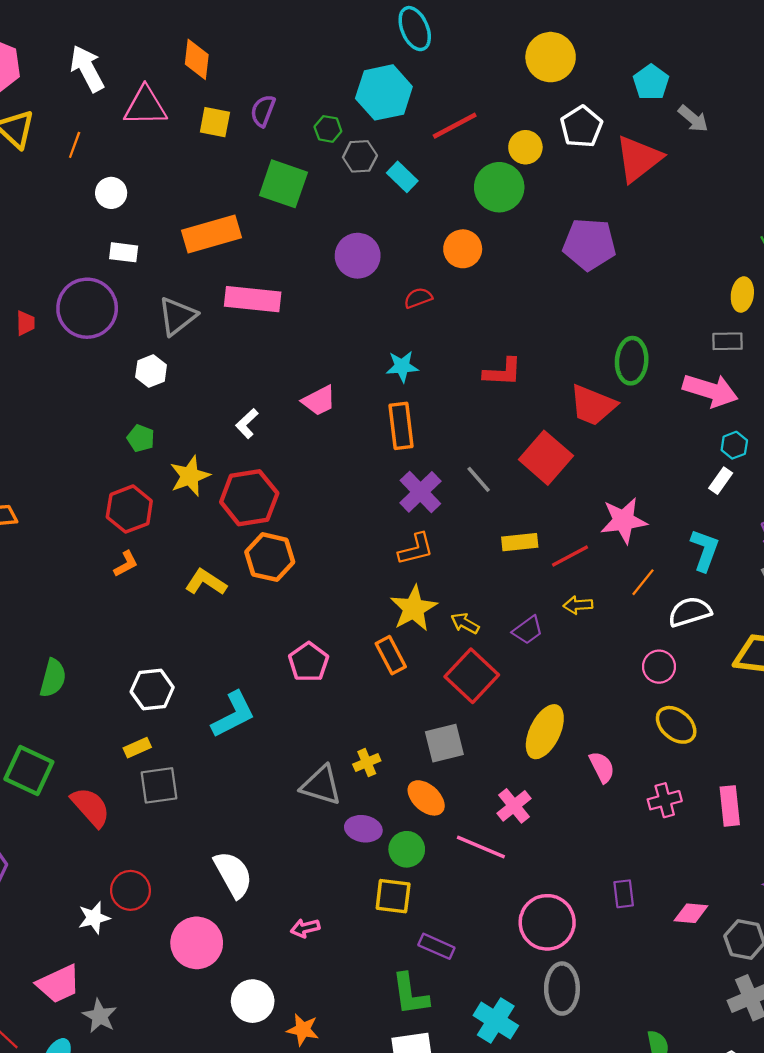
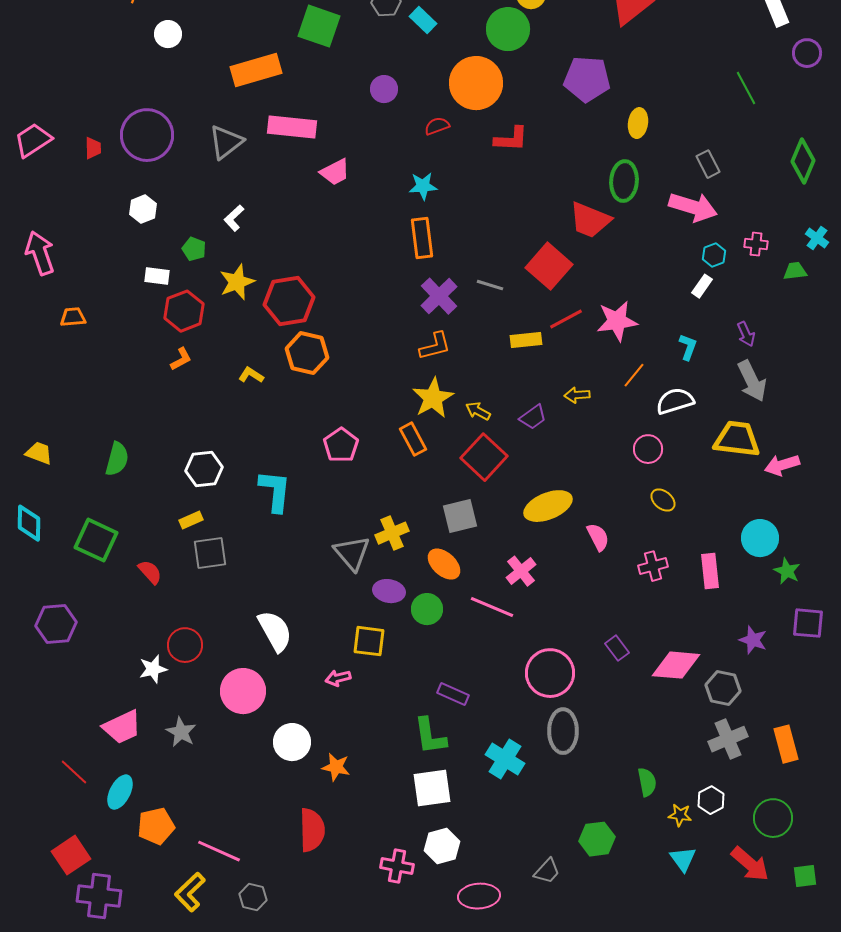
orange circle: (463, 249) -> (476, 83), size x1.6
white rectangle: (124, 252) -> (157, 276), moved
purple circle: (358, 256) -> (384, 89), size x0.7
yellow ellipse: (742, 295) -> (638, 123), moved
gray rectangle: (727, 341) -> (708, 164), turned 64
white hexagon: (151, 371) -> (143, 209), moved
red L-shape: (503, 372) -> (511, 139), moved
pink trapezoid: (319, 401) -> (335, 172), moved
white L-shape: (247, 423) -> (234, 218), moved
gray line: (479, 479) -> (490, 285), turned -32
cyan L-shape: (705, 550) -> (688, 347), size x0.7
red line: (570, 556) -> (566, 319), moved
yellow L-shape: (206, 582) -> (251, 375), size x0.7
cyan L-shape: (233, 715) -> (275, 491), turned -57
yellow ellipse: (676, 725) -> (663, 500), size x0.7
yellow ellipse: (545, 732) -> (548, 506), turned 42
yellow cross: (367, 763) -> (392, 533), size x1.4
gray triangle: (321, 785) -> (352, 553), turned 33
red semicircle: (91, 807) -> (150, 572), size x0.7
purple rectangle: (624, 894) -> (617, 648), turned -30
yellow square: (393, 896) -> (369, 641), moved
pink diamond: (691, 913) -> (676, 665), size x1.6
gray star: (100, 1016) -> (181, 732), moved

